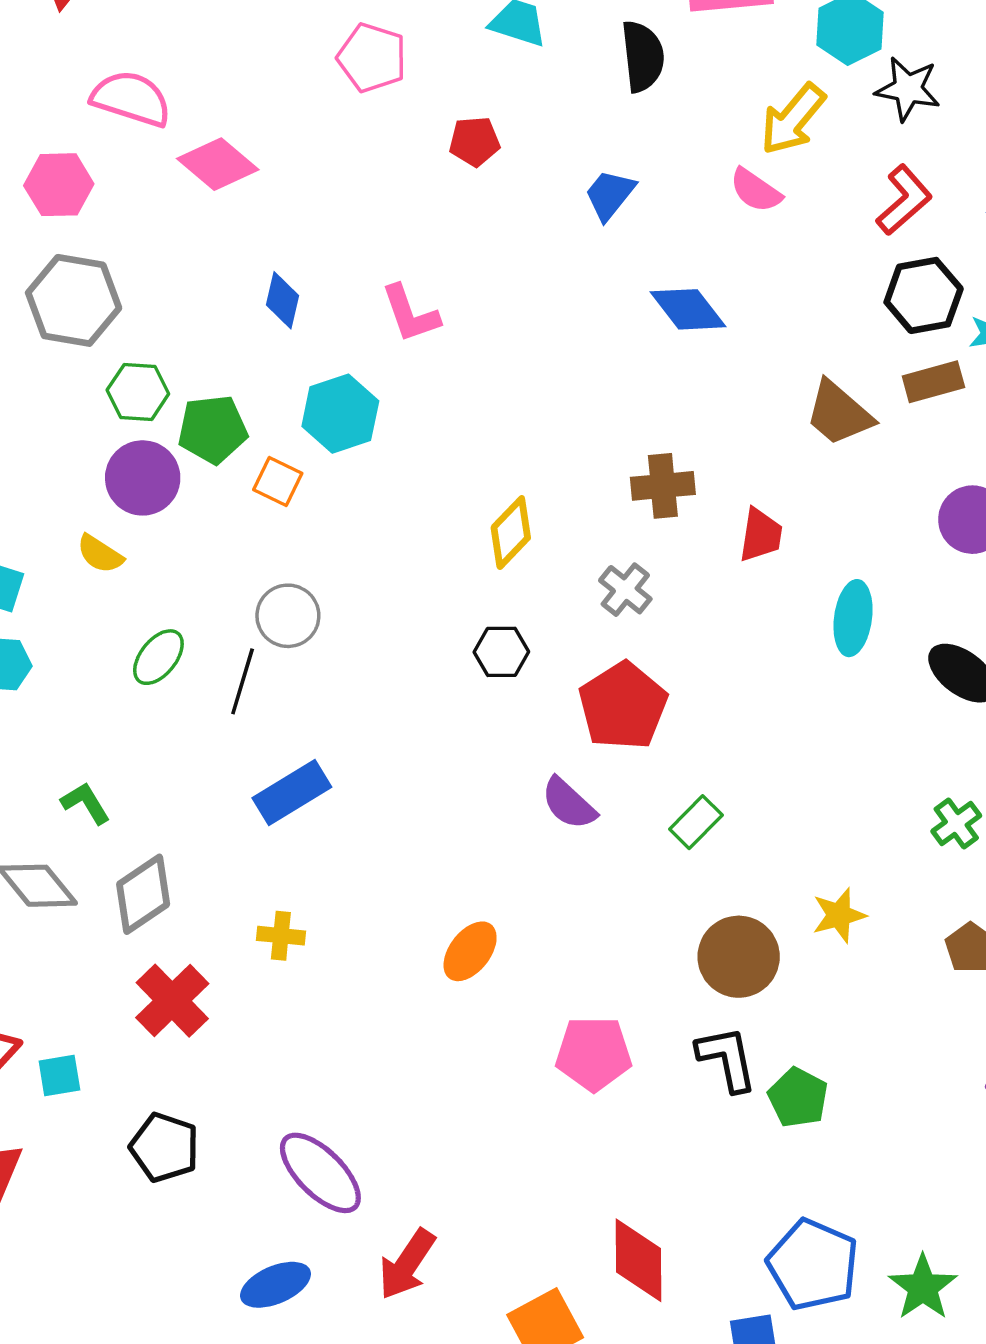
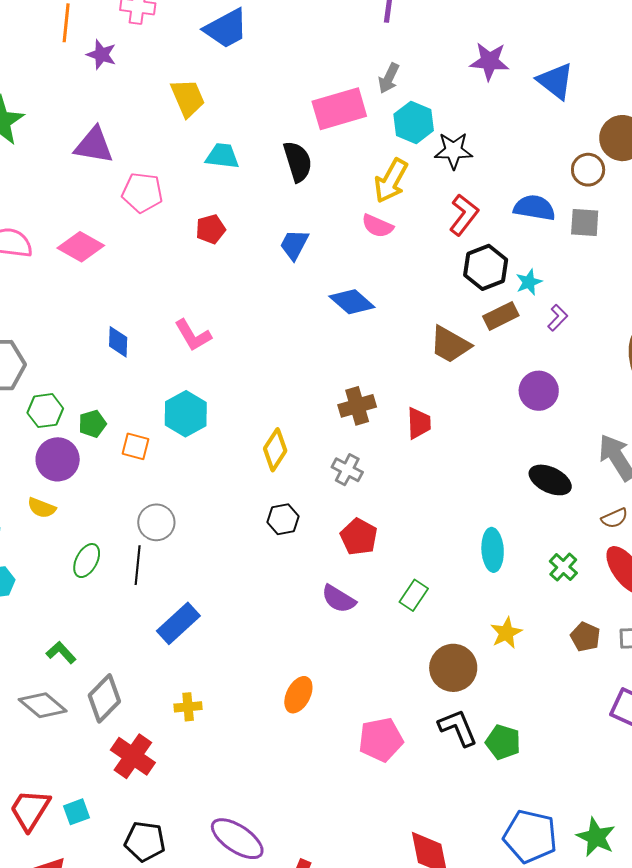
pink diamond: (218, 164) -> (81, 247), moved
cyan hexagon: (340, 414) -> (186, 414), moved
green pentagon: (213, 429) -> (92, 424), size x0.7
cyan ellipse: (853, 618) -> (493, 550), moved
red pentagon: (623, 706) -> (359, 537), size x0.7

